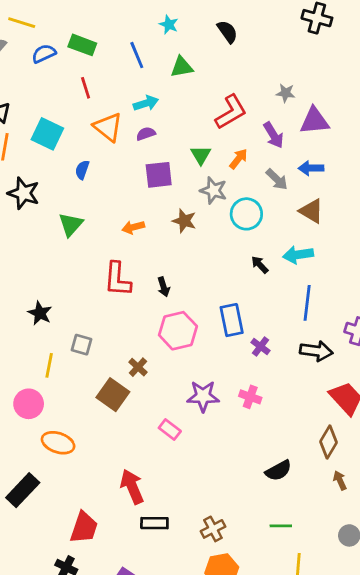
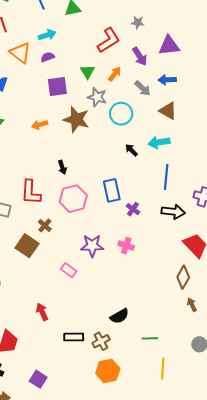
gray star: (286, 93) -> (138, 22), moved
brown star: (184, 221) -> (76, 119), size x1.5
red L-shape: (117, 279) -> (31, 192), moved
black semicircle: (278, 471) -> (119, 316), moved
red arrow: (132, 487) -> (42, 312), size x0.7
black rectangle: (154, 523) -> (74, 337), moved

